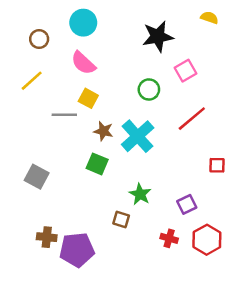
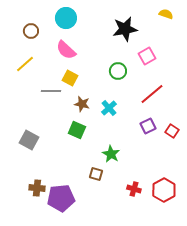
cyan cross: (138, 136) -> (109, 108), size x0.6
red square: (217, 165) -> (172, 131), turned 32
purple square: (187, 204) -> (148, 126), moved

